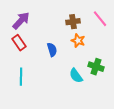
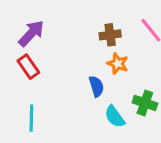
blue semicircle: (52, 50) -> (96, 86), moved

